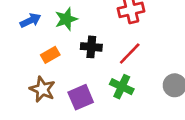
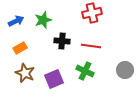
red line: (130, 54) -> (91, 46), turned 54
orange rectangle: (50, 55) -> (20, 48), moved

